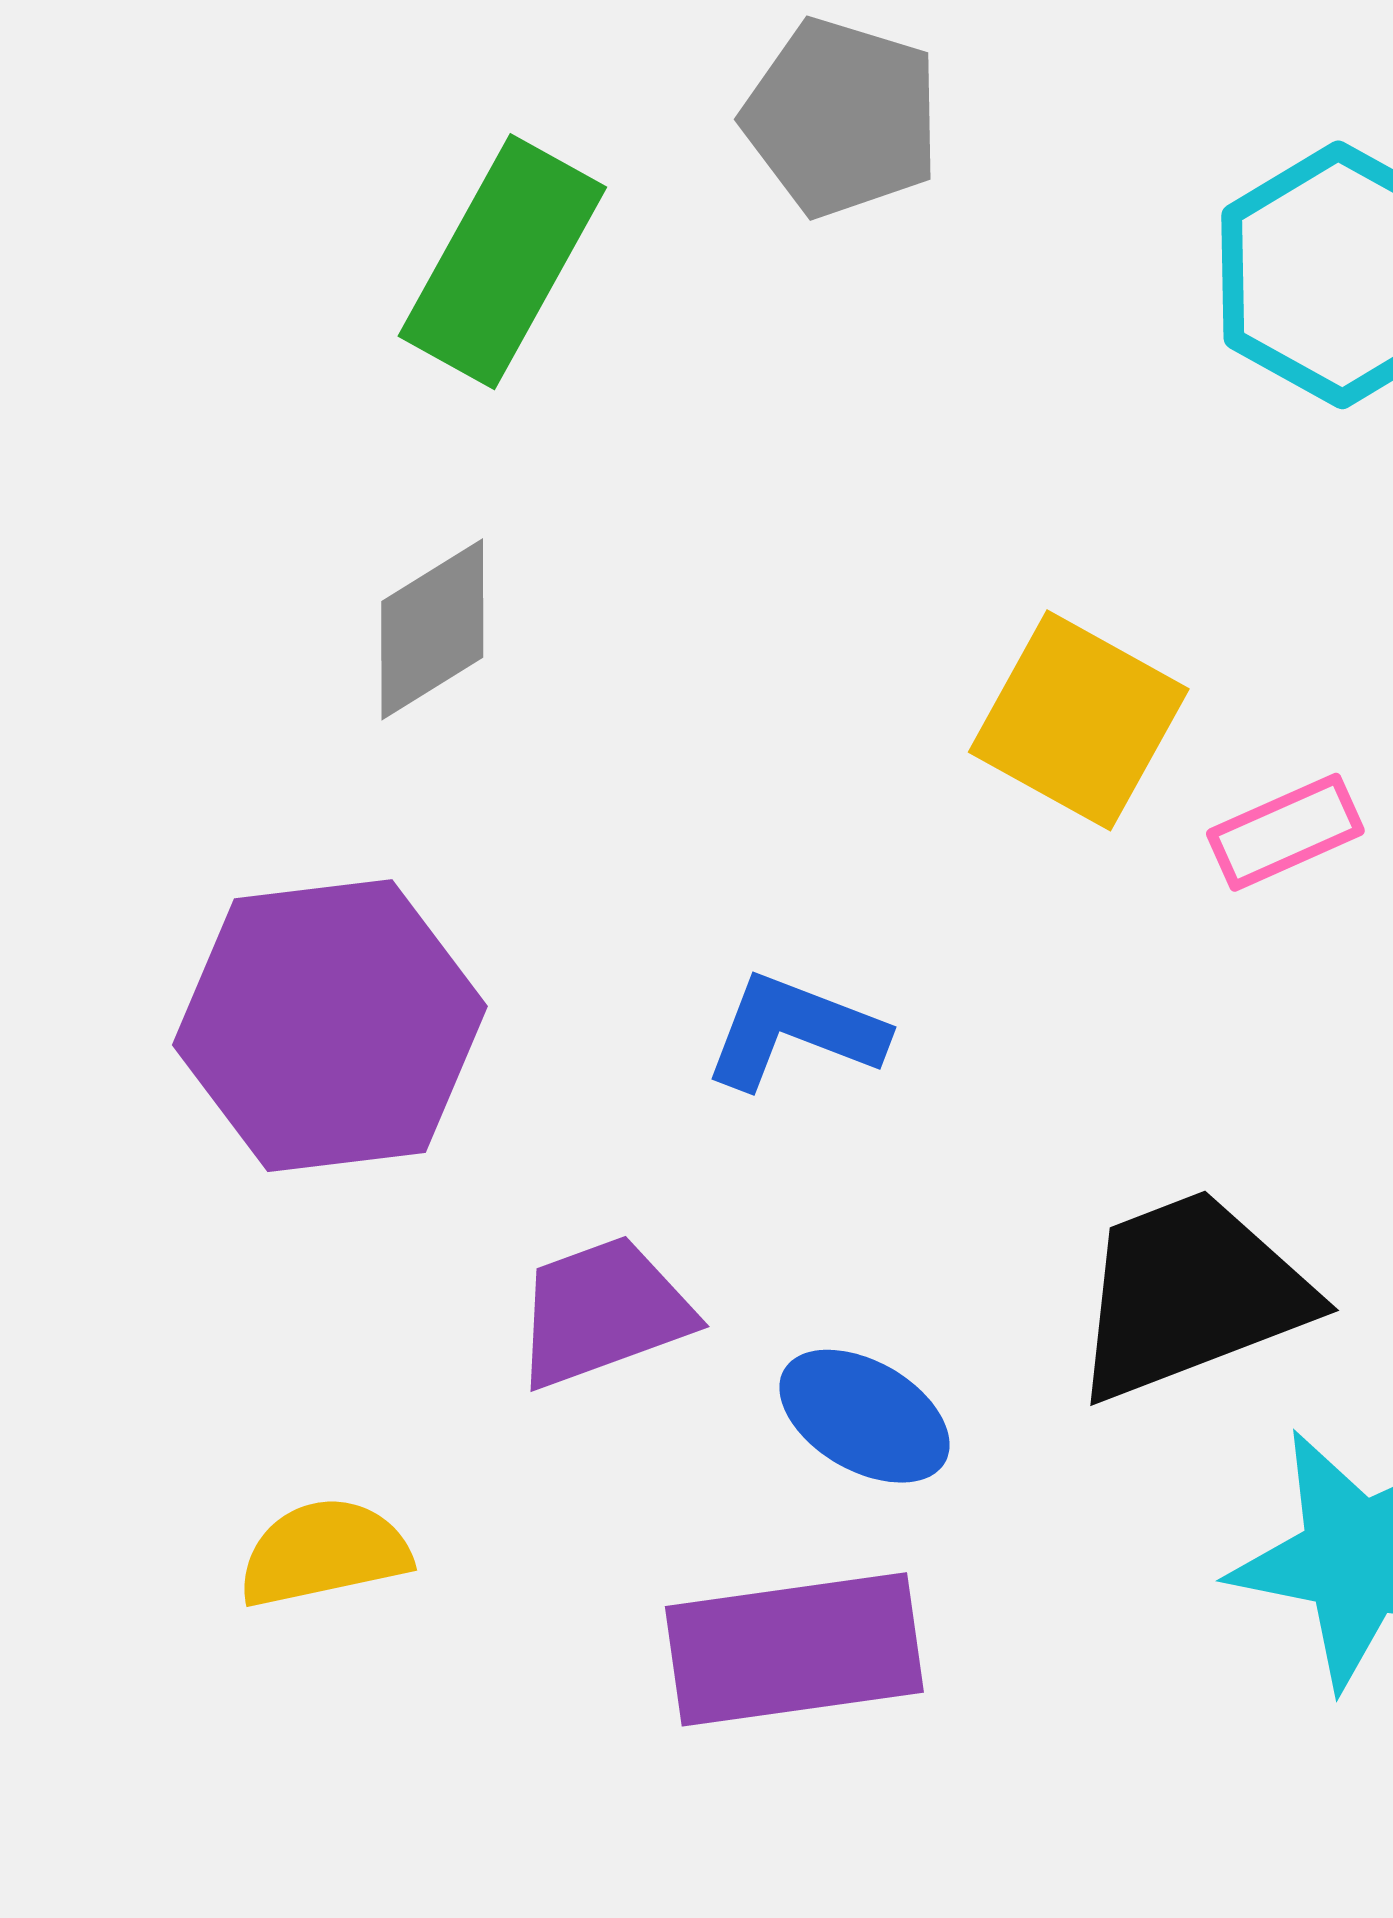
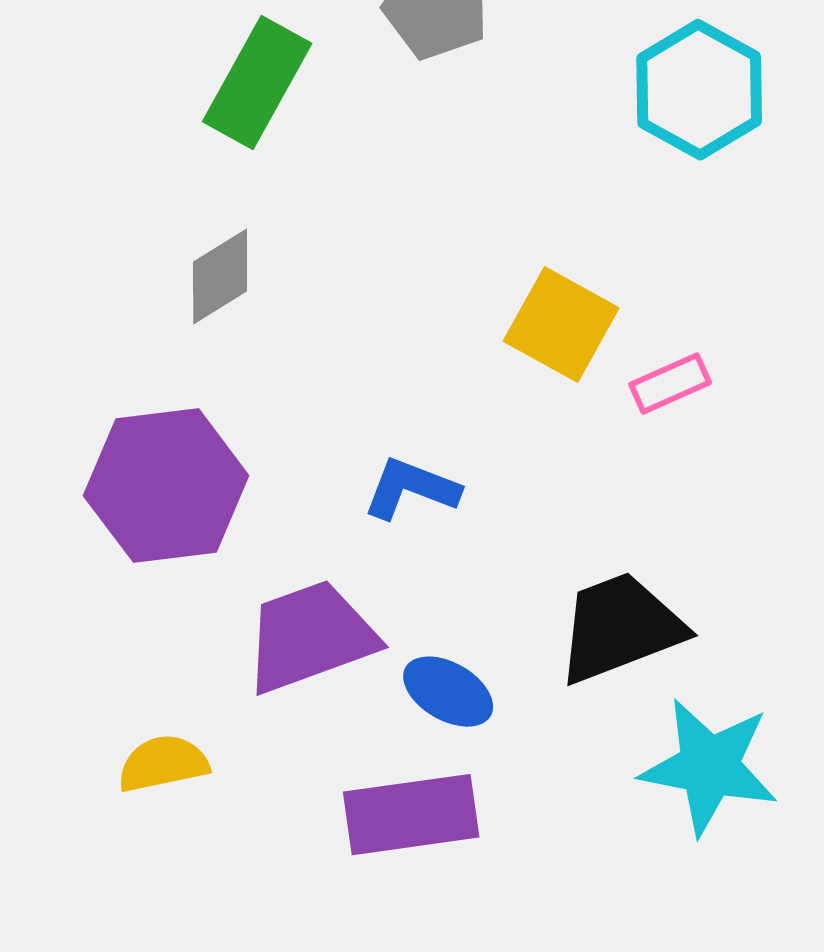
purple trapezoid: (603, 1312) -> (310, 637), size x1.4

